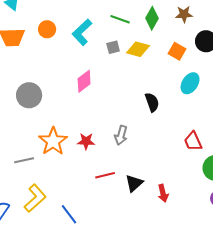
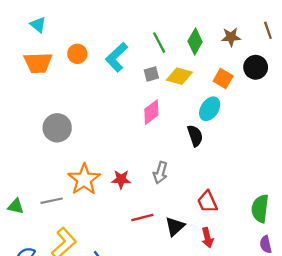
green line: (120, 19) -> (159, 43), turned 42
pink diamond: (84, 81) -> (151, 112), moved
cyan ellipse: (190, 83) -> (210, 109), moved
red trapezoid: (193, 141) -> (207, 202), moved

